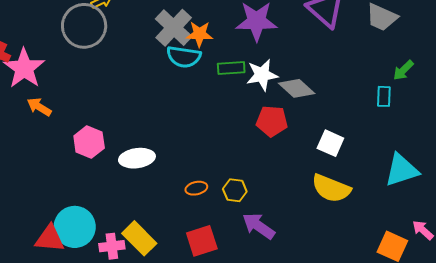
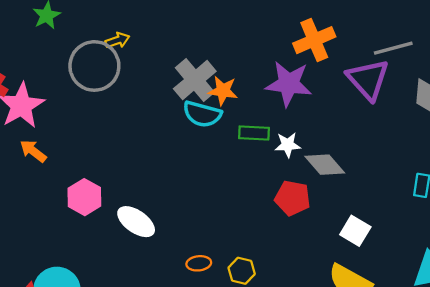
white star: (262, 75) -> (288, 145), size x0.7
white ellipse: (137, 158) -> (136, 222), turned 36

